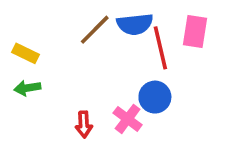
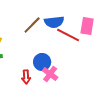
red line: (160, 48) -> (68, 35), turned -50
blue circle: (155, 97) -> (42, 62), moved

